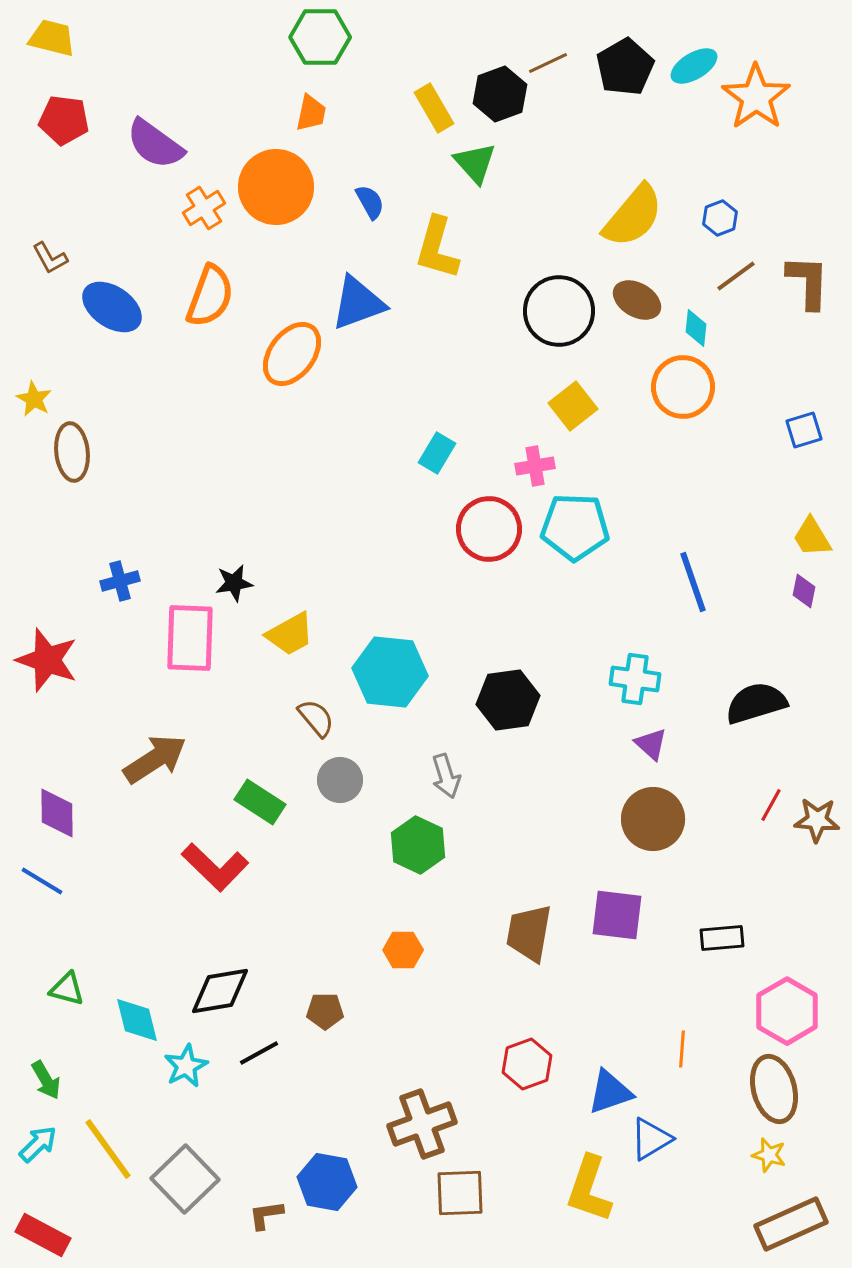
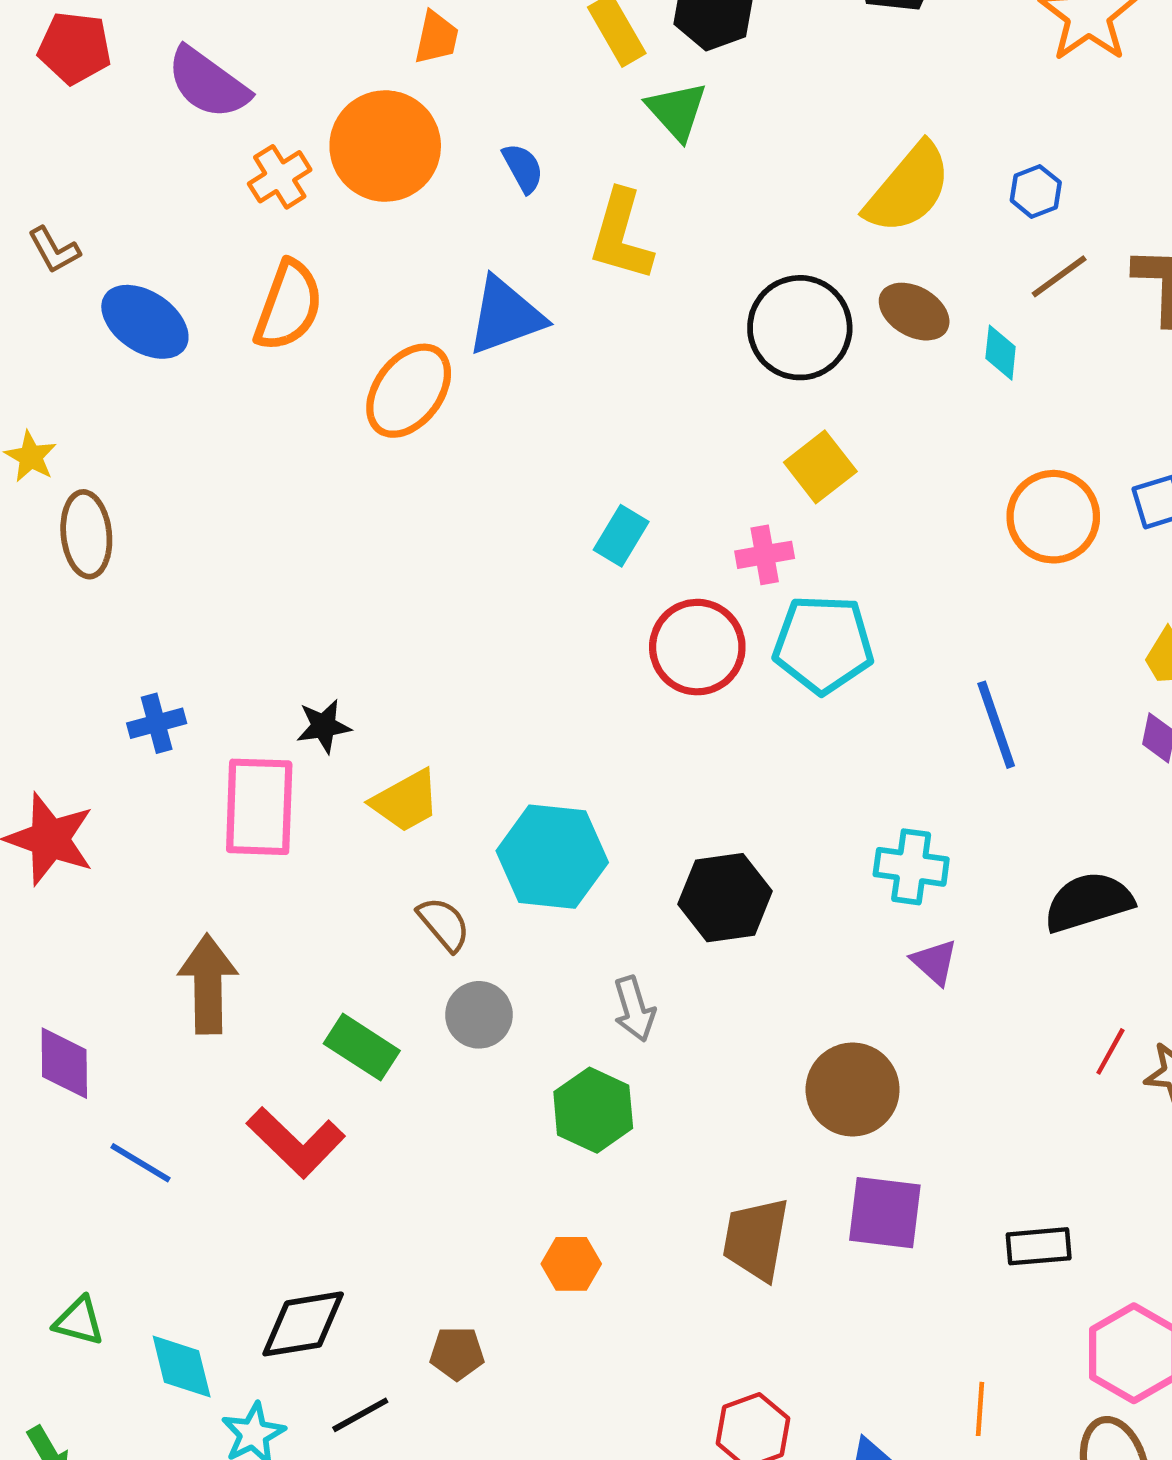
orange circle: (683, 387) -> (1053, 517), moved
brown arrow: (155, 759) -> (208, 984), turned -58
brown circle: (653, 819) -> (853, 1090), moved
blue line: (42, 881) -> (141, 1163), moved

